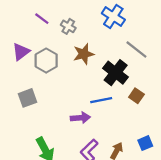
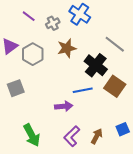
blue cross: (113, 17) -> (80, 14), moved
gray cross: (68, 26) -> (53, 23), turned 32
brown square: (136, 96) -> (115, 86), size x1.5

